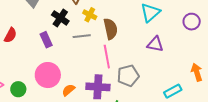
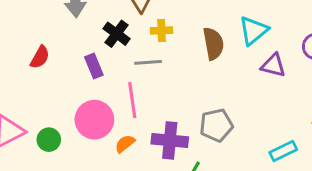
yellow cross: (90, 15) -> (161, 30), turned -32
brown semicircle: (111, 29) -> (213, 44), moved
purple triangle: (155, 44) -> (273, 65), moved
pink line: (107, 57) -> (132, 100), moved

